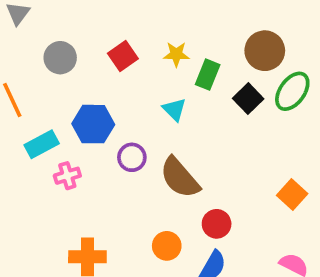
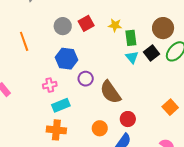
gray circle: (60, 58) -> (63, 26), moved
green rectangle: (208, 75) -> (131, 38), turned -35
cyan triangle: (174, 109) -> (132, 57), moved
cyan rectangle: (42, 144) -> (61, 105), moved

